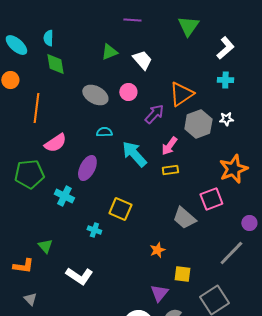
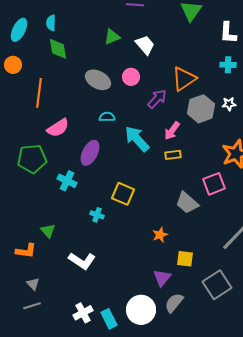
cyan ellipse: (16, 45) -> (19, 30), turned 75
white L-shape: (225, 48) -> (228, 33), turned 135

